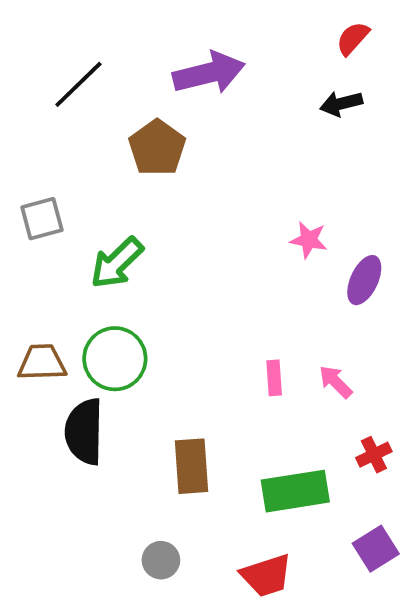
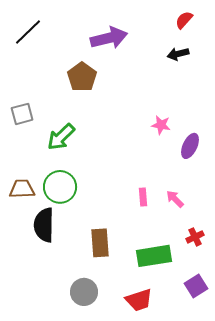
black line: (78, 84) -> (28, 32), moved
gray circle: (161, 560) -> (84, 292), size x1.4

